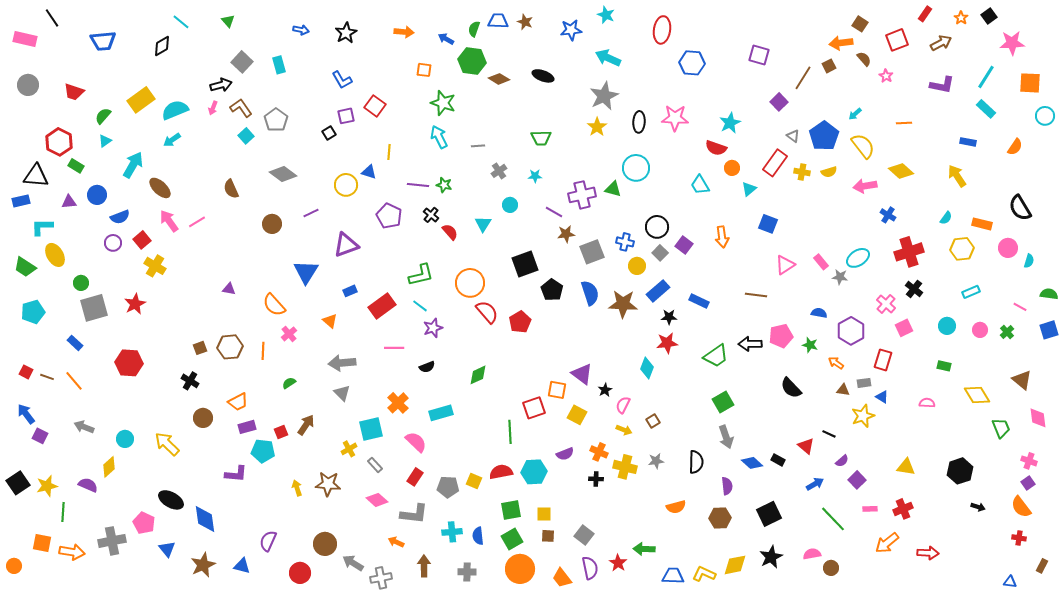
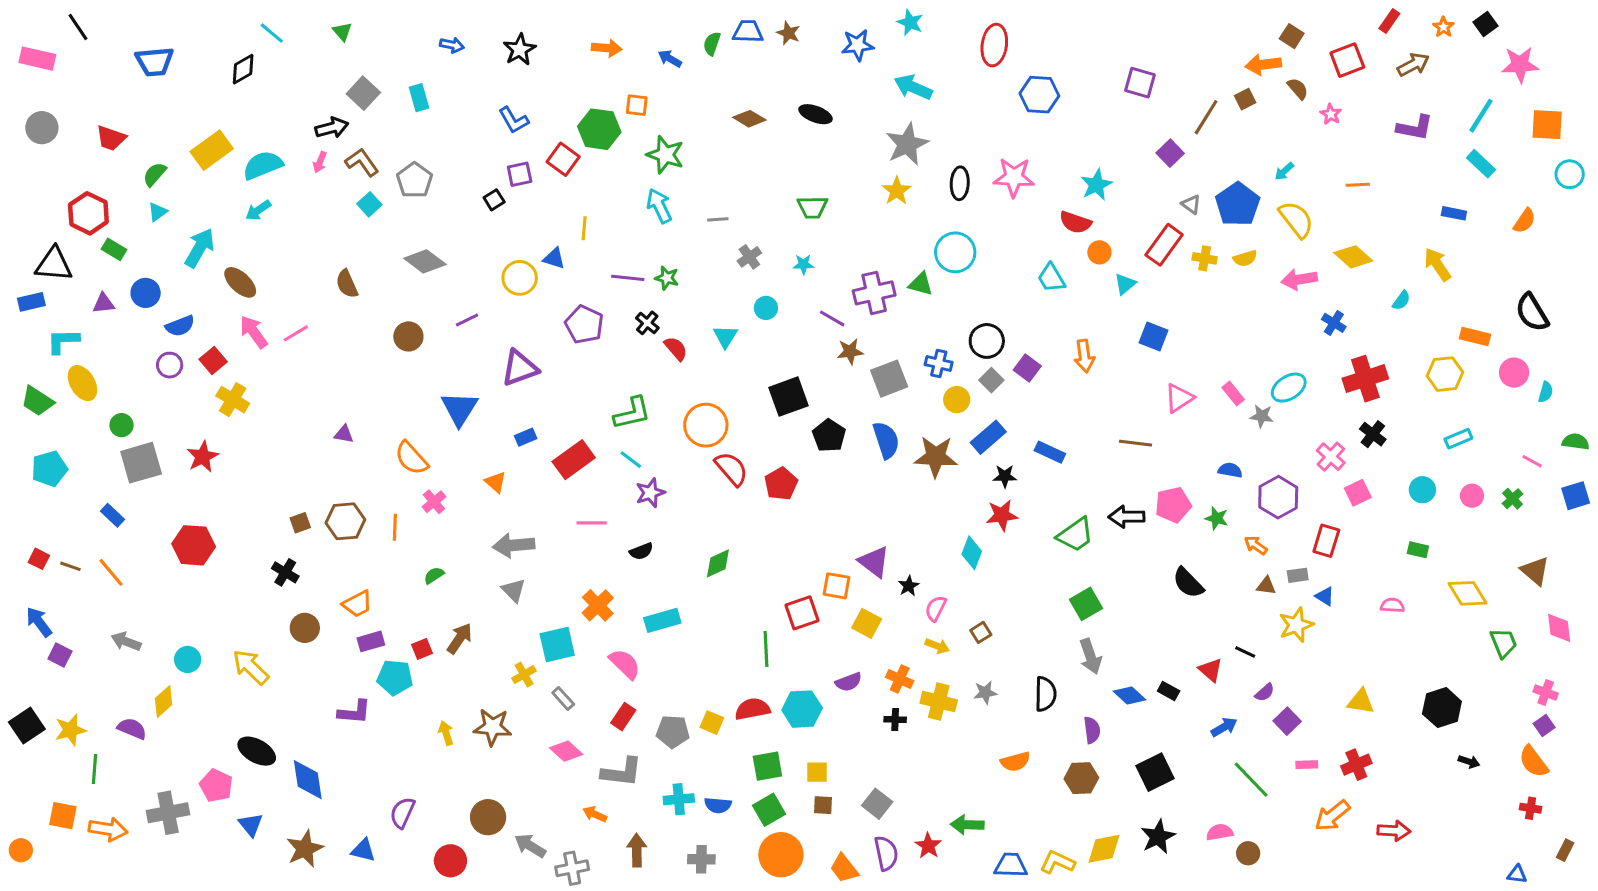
green hexagon: (472, 61) -> (599, 129), moved
cyan semicircle: (946, 218) -> (1401, 300), moved
blue semicircle: (478, 536) -> (718, 805), turned -78

